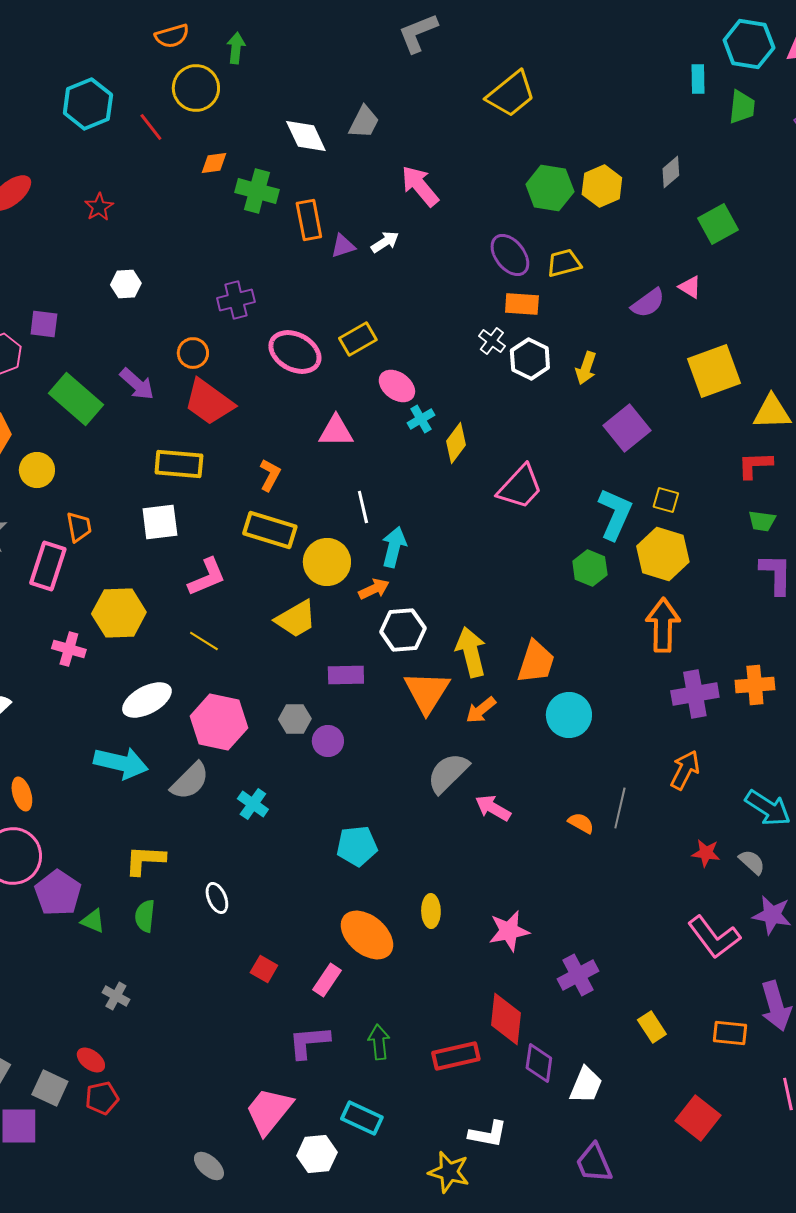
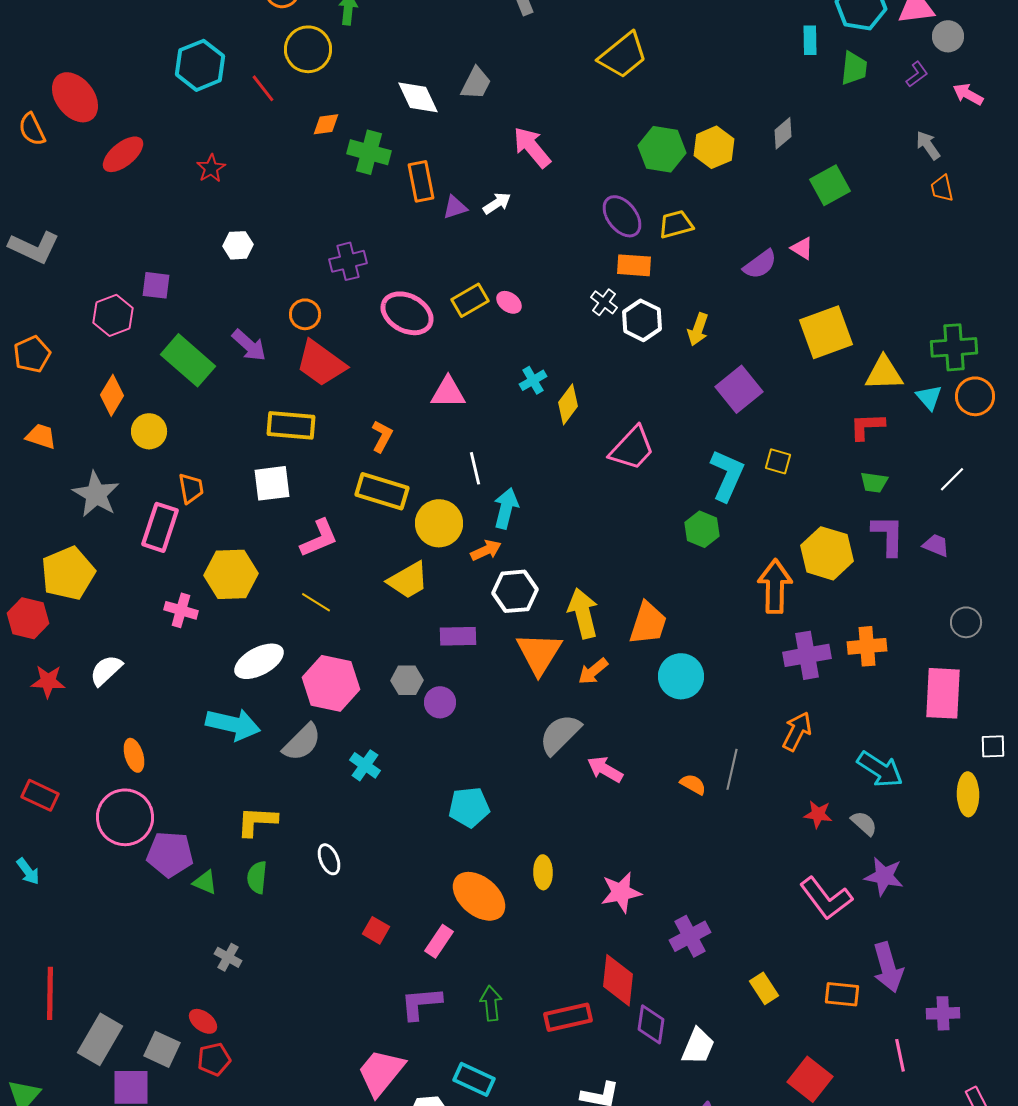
pink ellipse: (397, 386) -> (509, 302), moved, size x0.7
yellow hexagon: (663, 554) -> (827, 553), moved
purple pentagon: (58, 893) -> (170, 854), turned -30

